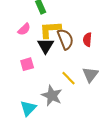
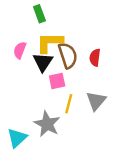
pink semicircle: (24, 29) -> (20, 50), moved, turned 152
pink square: (27, 64) -> (57, 81), moved
yellow line: (68, 78) -> (69, 104), turned 56

